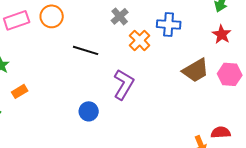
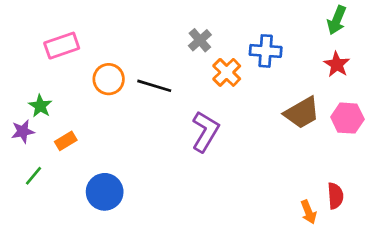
orange circle: (52, 16) -> (109, 79), moved
blue circle: (89, 111) -> (105, 192), moved, size x1.4
red semicircle: (221, 132) -> (335, 196), turned 90

